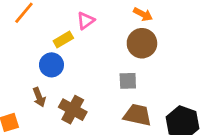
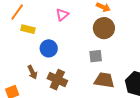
yellow rectangle: (63, 40) -> (28, 29), moved, turned 48
blue circle: (51, 65) -> (49, 48), moved

